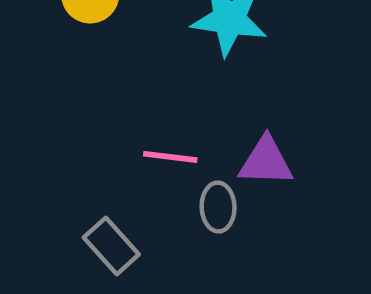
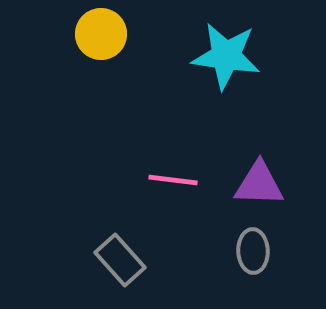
gray ellipse: (218, 207) -> (253, 251), moved

